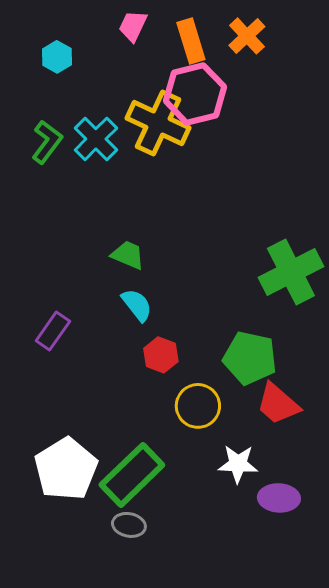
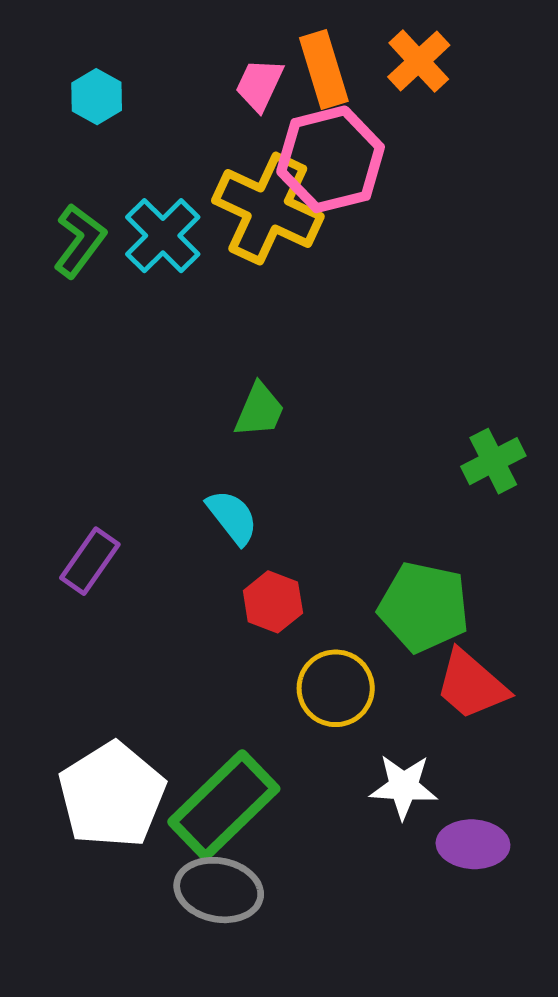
pink trapezoid: (133, 26) -> (259, 85), moved
green trapezoid: (128, 255) -> (259, 410), moved, turned 90
green cross: (291, 272) -> (493, 461), size x0.6
gray ellipse: (129, 525) -> (219, 890), size x1.5

